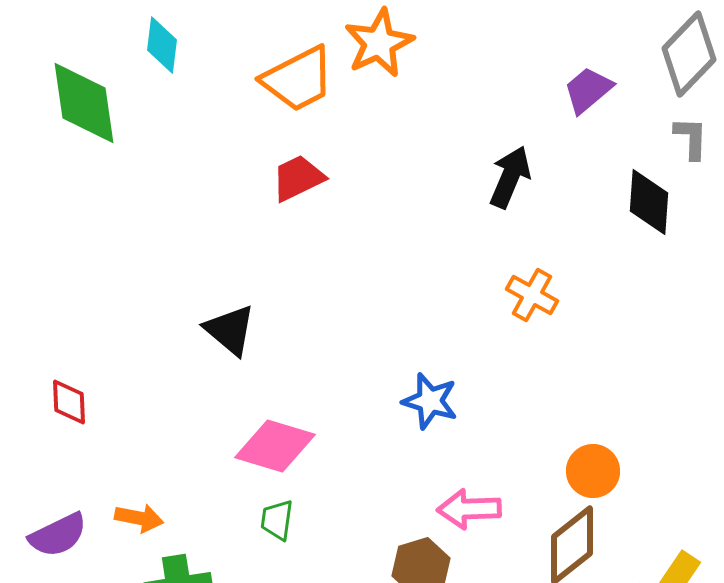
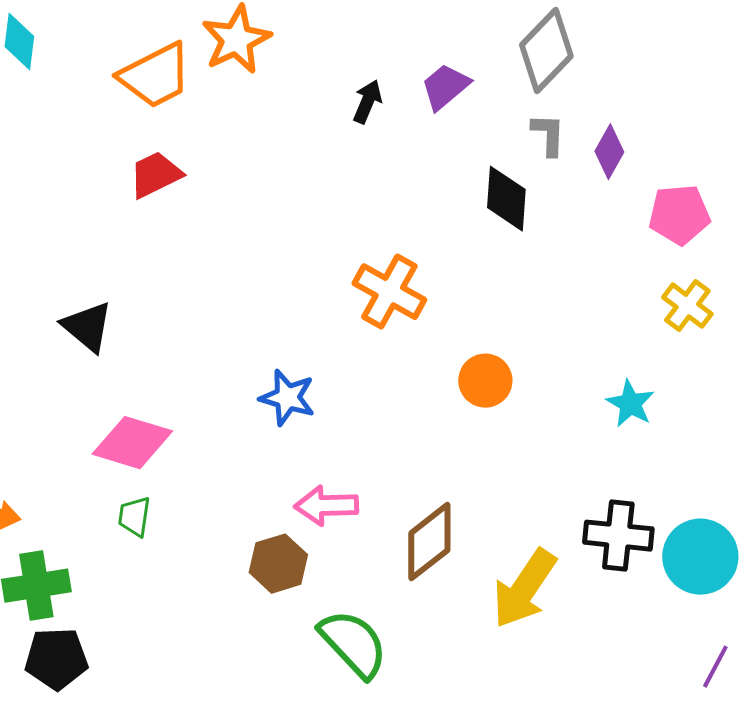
black arrow: (510, 177) -> (367, 102), moved, size x0.7
orange cross: (532, 295) -> (389, 292), size x1.4
orange circle: (593, 471) -> (485, 381), moved

